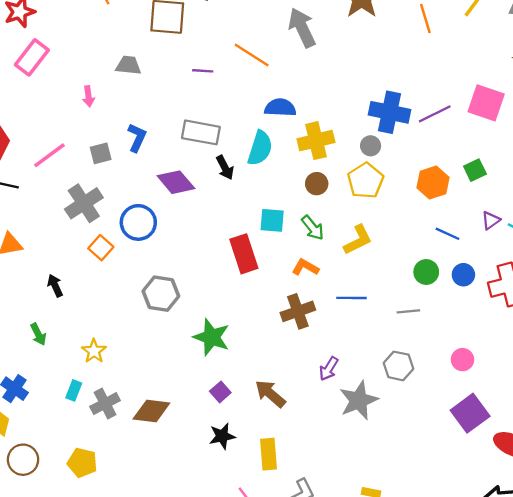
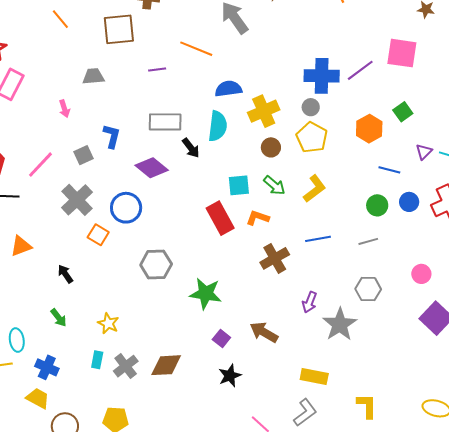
orange L-shape: (305, 267) -> (258, 218), moved
yellow rectangle: (268, 454) -> (314, 376), moved, turned -64

